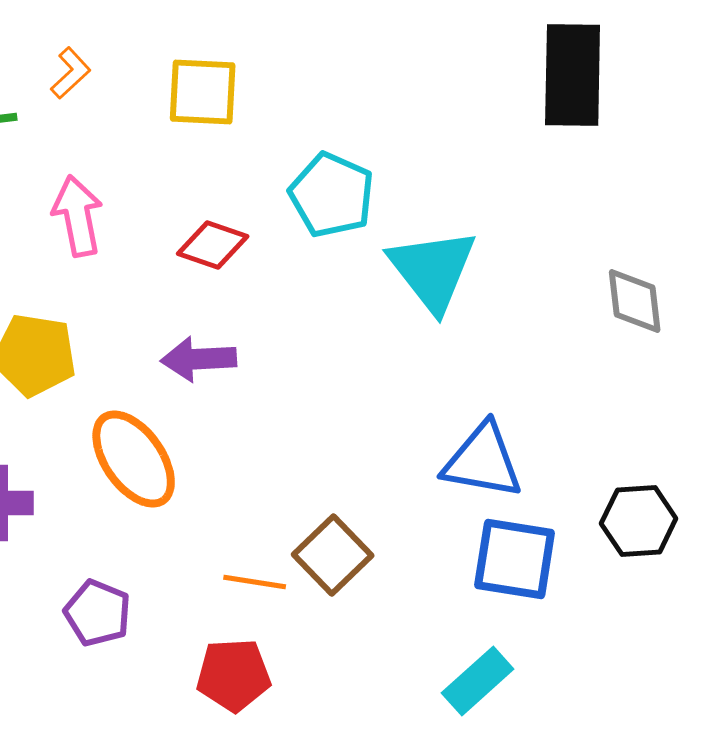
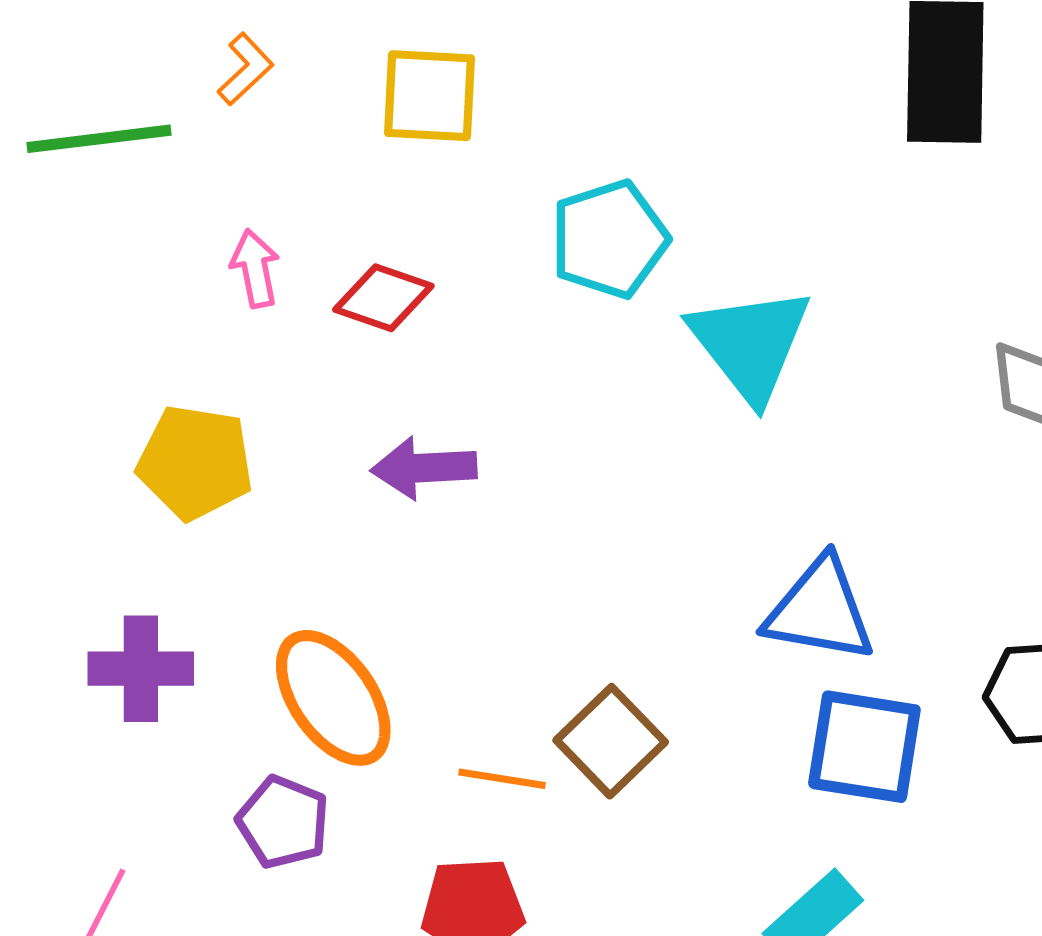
cyan pentagon: (332, 195) -> (609, 239), turned 30
pink arrow: (78, 216) -> (255, 268), size x0.7
red diamond: (213, 245) -> (383, 298), moved
orange ellipse: (134, 459) -> (333, 698), moved

